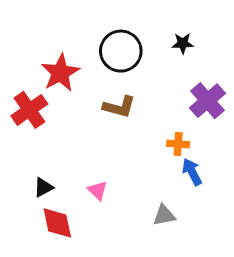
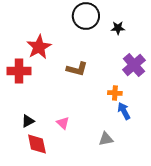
black circle: (121, 51) -> (86, 16), moved
red cross: (29, 110) -> (19, 71), turned 35

